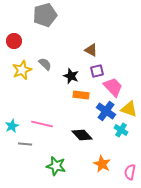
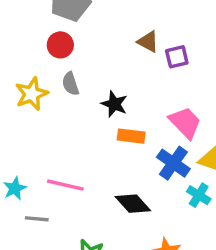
red circle: (14, 41) -> (60, 45), moved
brown triangle: (91, 50) -> (148, 42), moved
gray semicircle: (45, 64) -> (70, 84), turned -152
purple square: (97, 71) -> (177, 57), moved

